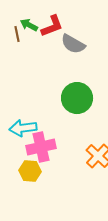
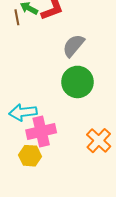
gray semicircle: (73, 44) -> (73, 46), moved, turned 100

